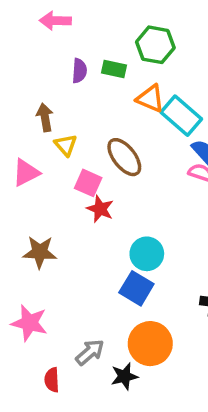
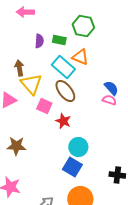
cyan rectangle: (181, 116) -> (63, 67), moved
yellow triangle: (66, 145) -> (31, 84), size x1.6
red star: (100, 209) -> (63, 121), moved

